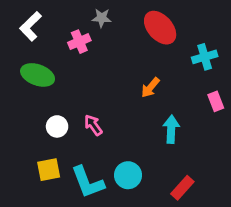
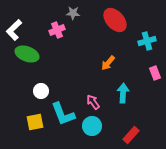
white L-shape: (31, 26) -> (14, 30), moved
pink arrow: (93, 125) -> (93, 102), moved
cyan L-shape: (88, 182) -> (63, 114), moved

